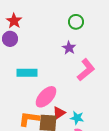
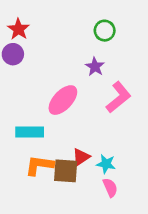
cyan rectangle: (27, 73) -> (30, 132), moved
pink ellipse: (46, 97) -> (63, 100), moved

